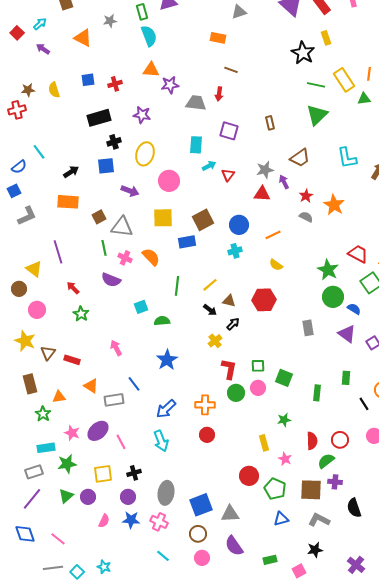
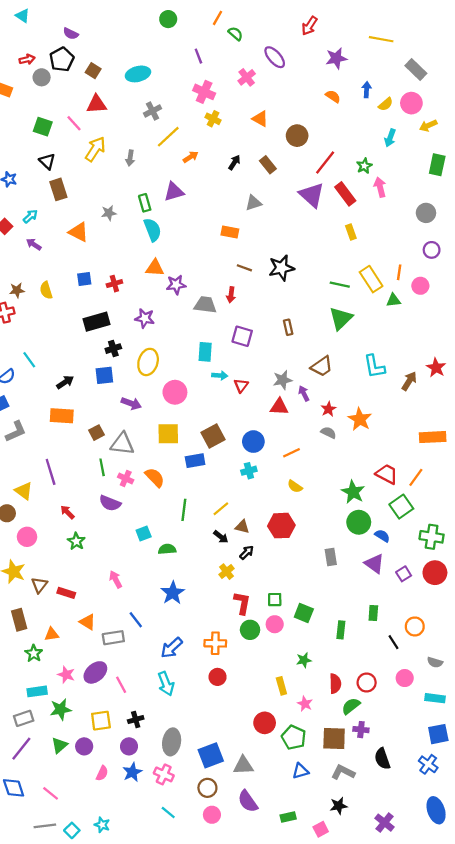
black star: (303, 53) -> (281, 268), moved, turned 30
cyan arrow: (209, 166) -> (220, 375), turned 32
blue star: (131, 520) -> (132, 772), turned -30

